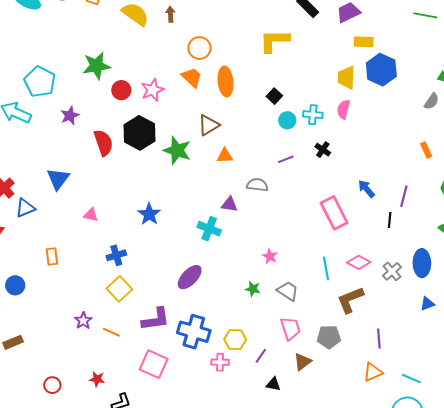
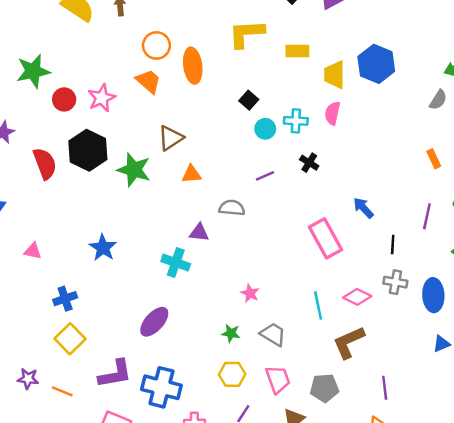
yellow rectangle: (364, 42) -> (297, 51), moved
orange ellipse: (226, 82) -> (193, 66), moved
purple line: (404, 196) -> (427, 216), moved
gray cross: (392, 271) -> (395, 282), moved, turned -36
purple star: (83, 321) -> (28, 379), turned -30
yellow hexagon: (235, 339) -> (232, 374), moved

